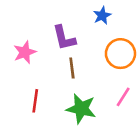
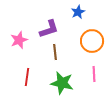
purple L-shape: (64, 38) -> (49, 29), turned -95
pink line: (123, 97) -> (94, 74), turned -35

